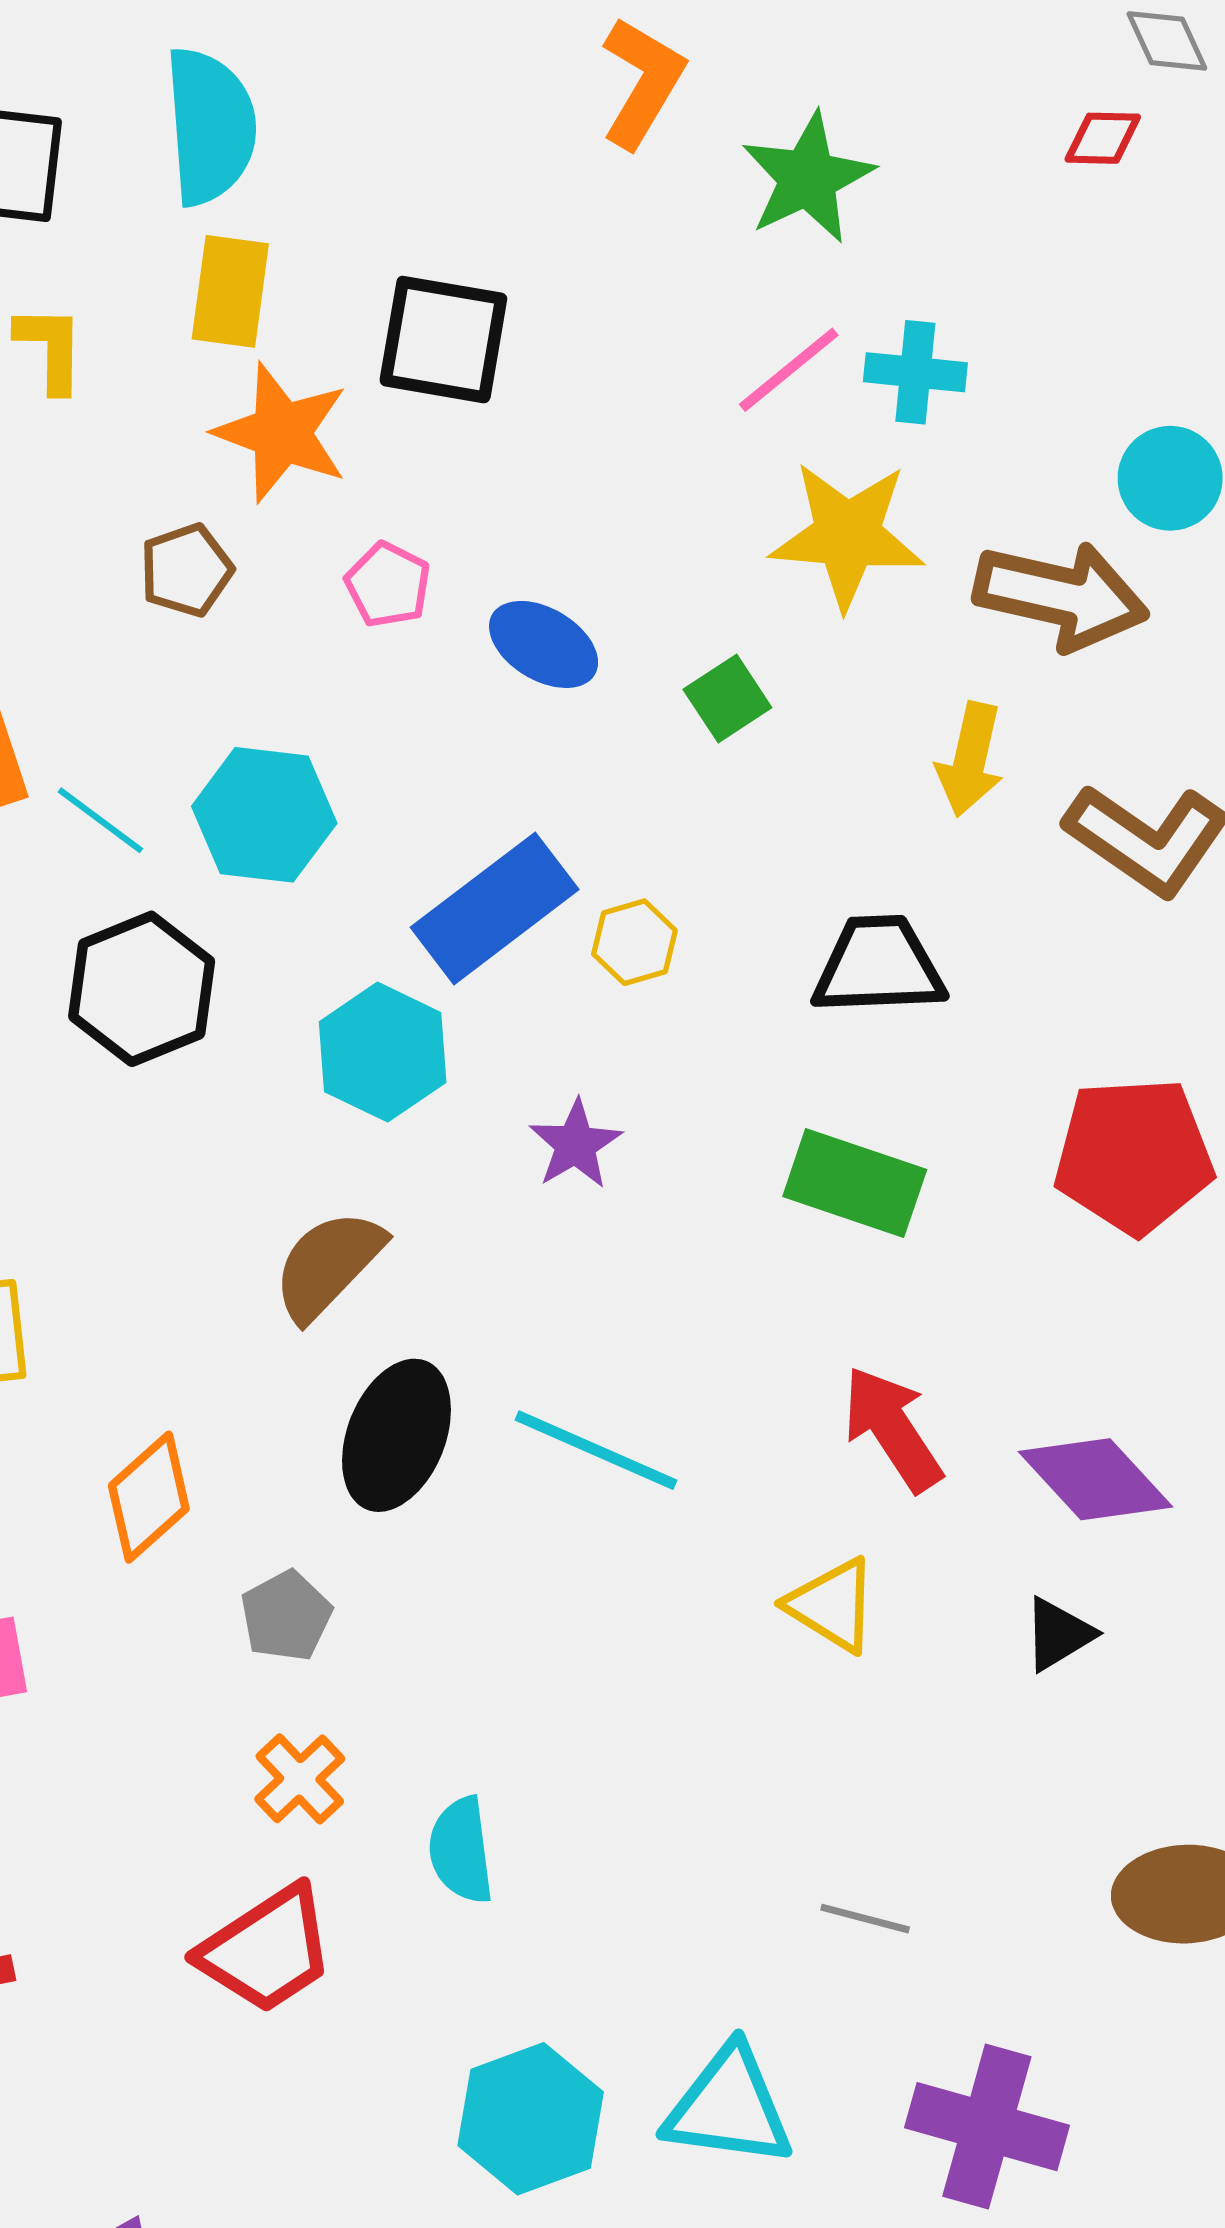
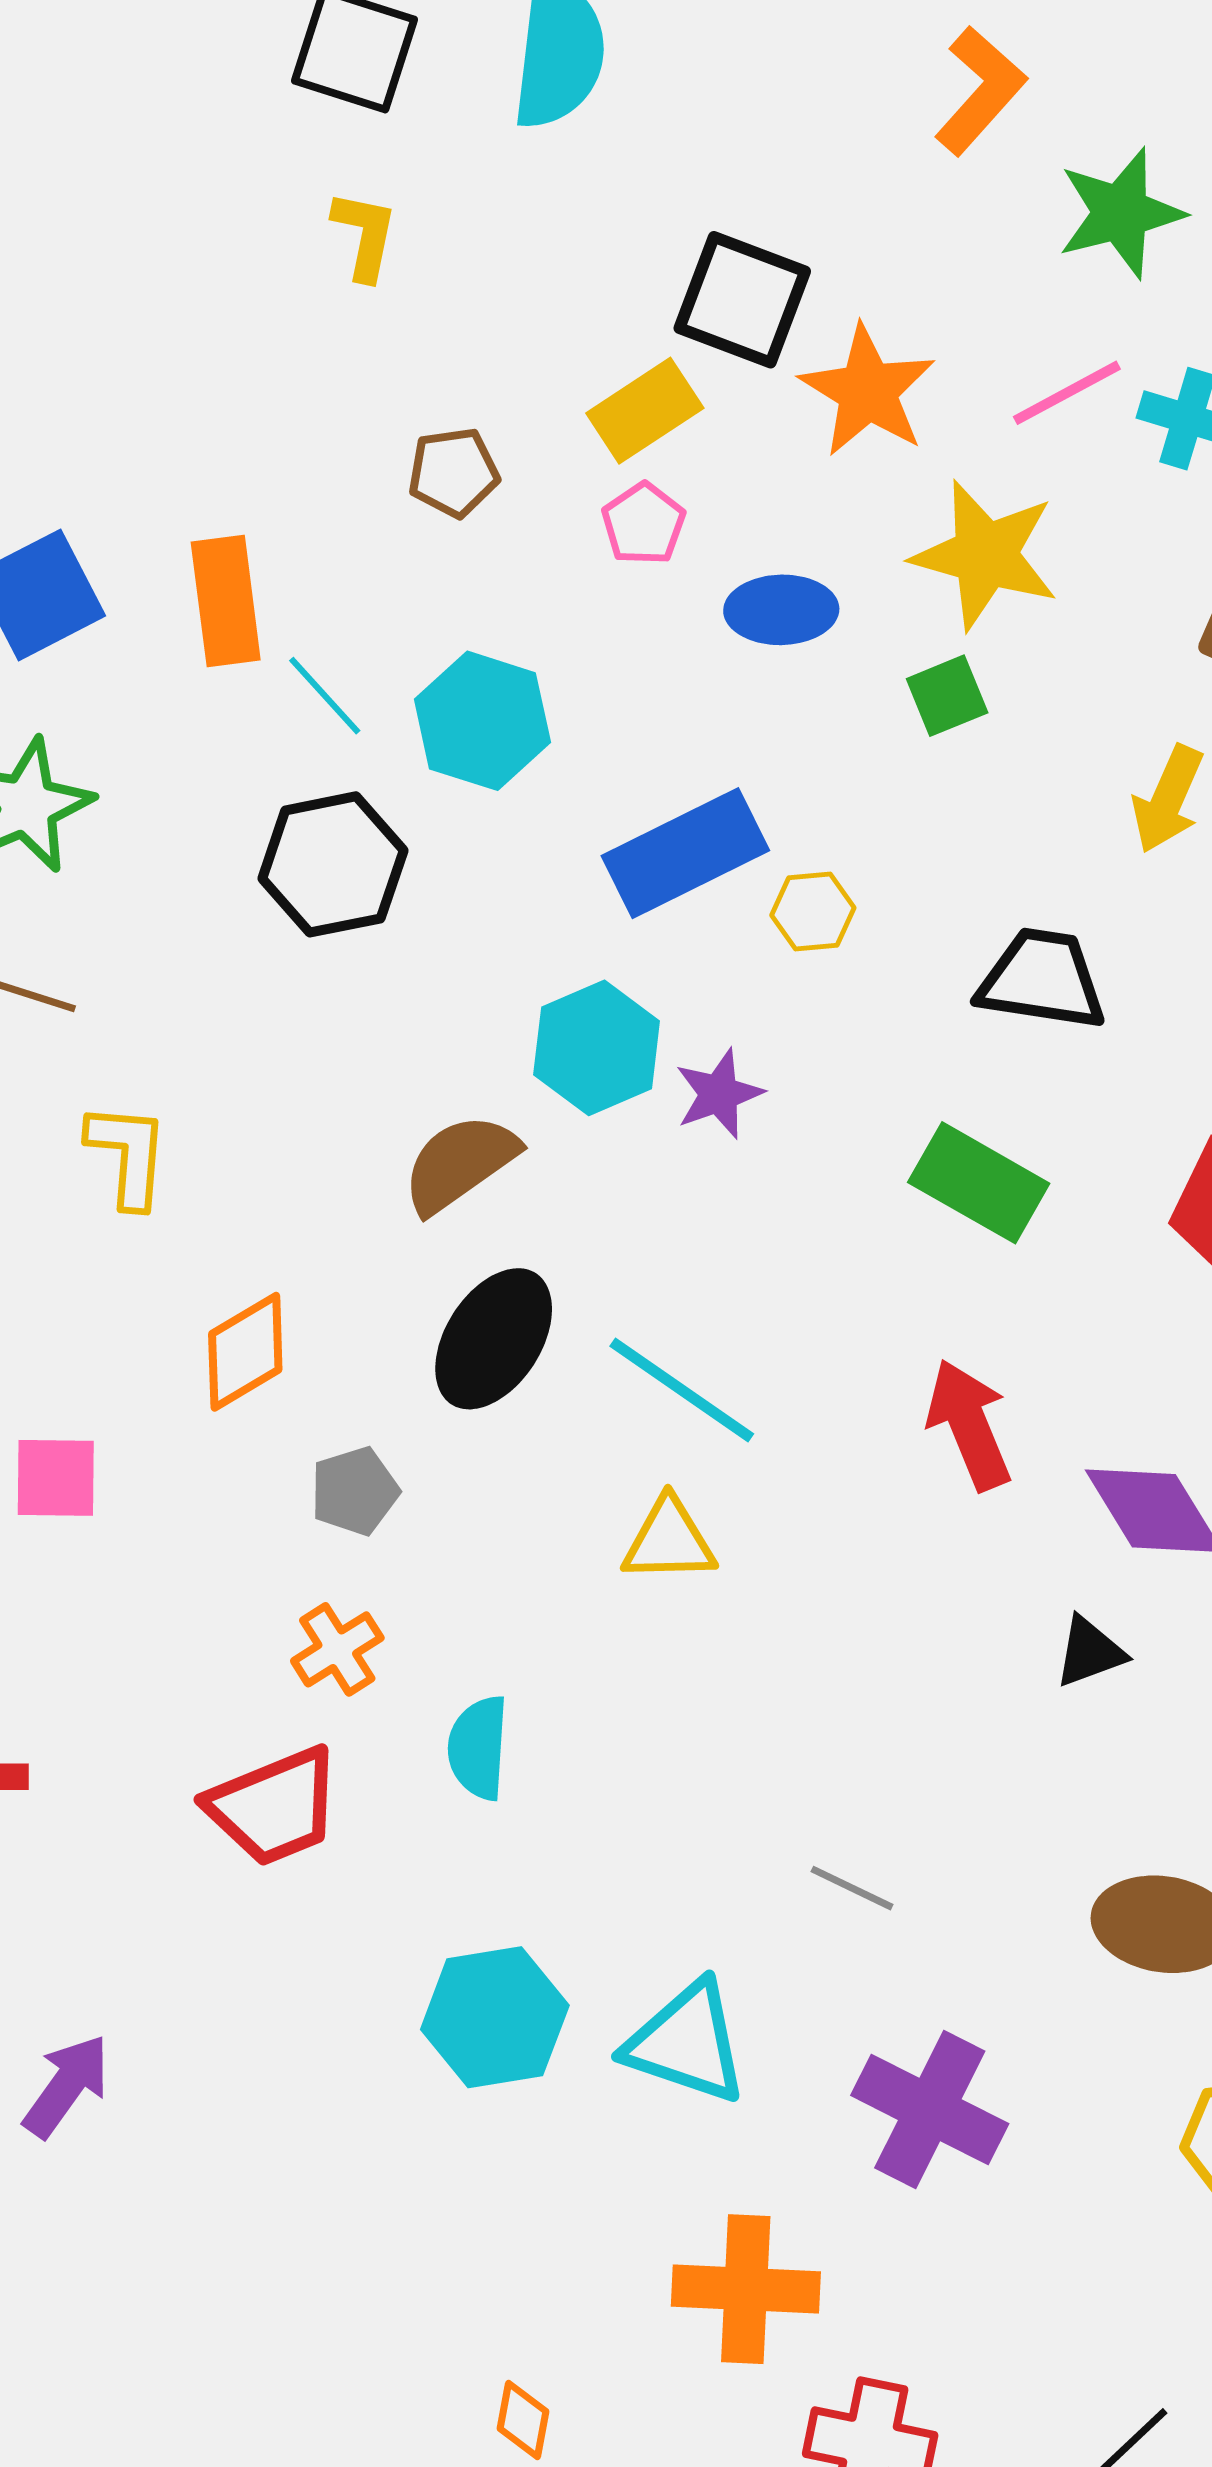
yellow rectangle: (230, 291) -> (645, 411), moved, turned 38
orange star: (282, 433) -> (868, 391), moved
yellow star: (847, 535) -> (985, 555), moved
blue ellipse: (544, 644) -> (781, 610), turned -43
cyan hexagon: (383, 1052) -> (597, 1048), moved
yellow triangle: (832, 1605) -> (669, 1541), moved, turned -44

